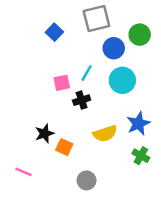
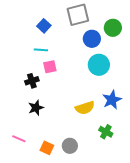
cyan line: (87, 73) -> (41, 50), moved, turned 64
black cross: (82, 100) -> (32, 81), moved
orange square: (64, 147) -> (47, 148), moved
green cross: (141, 156) -> (106, 132), moved

